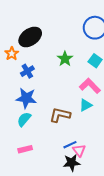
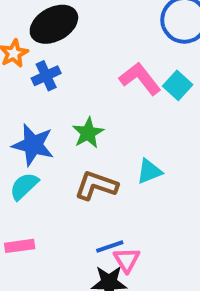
green star: (65, 59) -> (88, 133), moved
blue cross: (27, 71) -> (46, 76), moved
pink L-shape: (90, 86) -> (140, 79), moved

